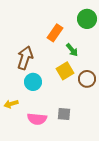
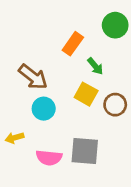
brown arrow: (25, 58) -> (33, 77), turned 110
yellow square: (65, 71) -> (86, 94), turned -30
gray square: (64, 114) -> (85, 151), size x1.6

